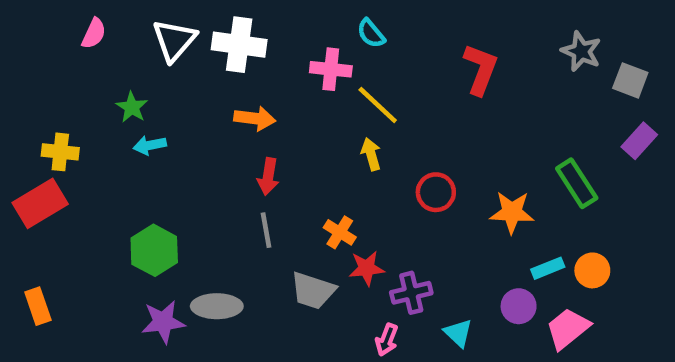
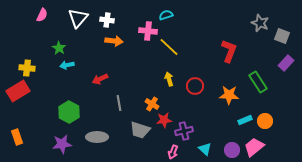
cyan semicircle: (371, 33) -> (166, 15), turned 112
white cross: (239, 45) -> (107, 20), size x0.6
red L-shape: (481, 69) -> (229, 51), moved
orange arrow: (255, 118) -> (114, 41), moved
yellow arrow: (371, 154) -> (169, 79), moved
red arrow: (268, 177) -> (100, 79), moved, turned 56
purple circle: (519, 306) -> (232, 150), moved
purple star: (163, 322) -> (62, 144), moved

